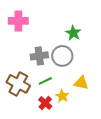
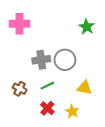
green star: (73, 33) -> (87, 27), moved
brown cross: (18, 84) -> (20, 89), size x0.6
yellow star: (62, 96) -> (72, 111), moved

